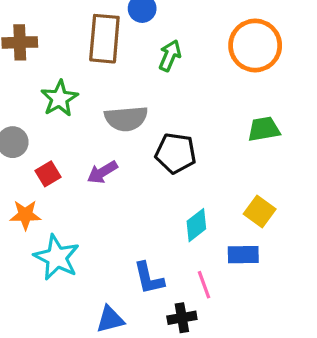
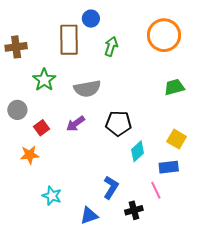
black pentagon: (176, 153) -> (118, 123), moved
cyan star: (57, 257) -> (52, 196), moved, size x0.7
blue L-shape: (149, 278) -> (111, 187), turned -130
pink line: (204, 285) -> (156, 190), moved

